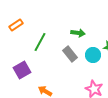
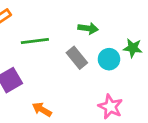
green line: (40, 42) -> (35, 41), turned 54

